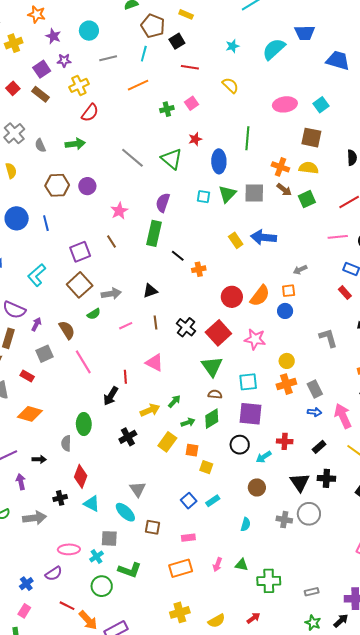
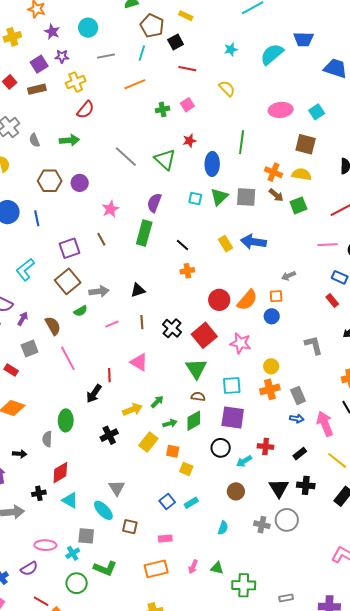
brown rectangle: (41, 94) -> (37, 89), turned -54
black line: (178, 256) -> (183, 245), moved
red diamond: (81, 476) -> (60, 473), turned 35

